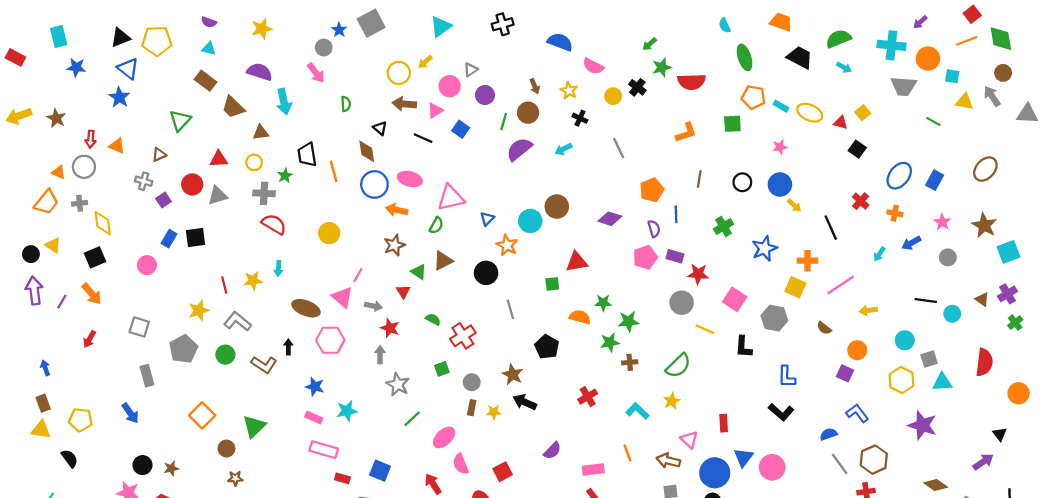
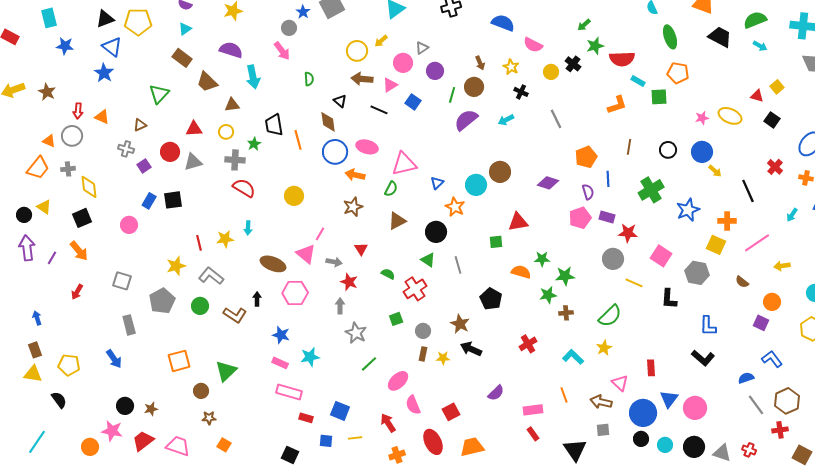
cyan triangle: (209, 49) -> (185, 29), turned -48
cyan rectangle: (781, 106) -> (638, 81), moved
yellow ellipse: (810, 113) -> (730, 116), moved
green cross: (724, 226) -> (651, 190), size x1.4
green triangle: (419, 272) -> (428, 260), moved
orange square: (202, 415) -> (179, 361), turned 30

